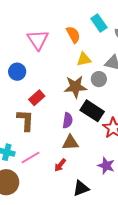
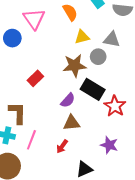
blue circle: (17, 72) -> (12, 38), moved
brown L-shape: (26, 120) -> (17, 113), moved
purple semicircle: (68, 120) -> (68, 100), turned 35
pink line: (31, 158) -> (31, 140), turned -36

